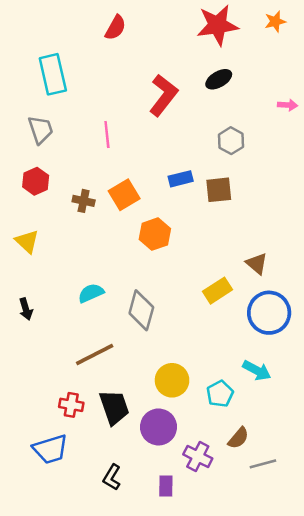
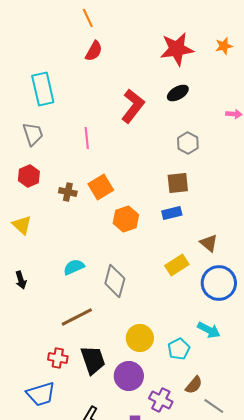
blue rectangle: (181, 179) -> (172, 213), moved
gray line: (263, 464) -> (214, 406), turned 50

